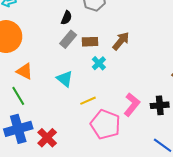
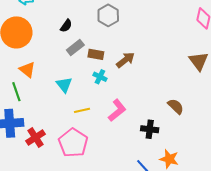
black semicircle: (66, 18) -> (66, 26), moved
cyan cross: (99, 63) -> (100, 77), turned -32
pink L-shape: (132, 105) -> (117, 110), moved
pink pentagon: (105, 124) -> (73, 143), moved

